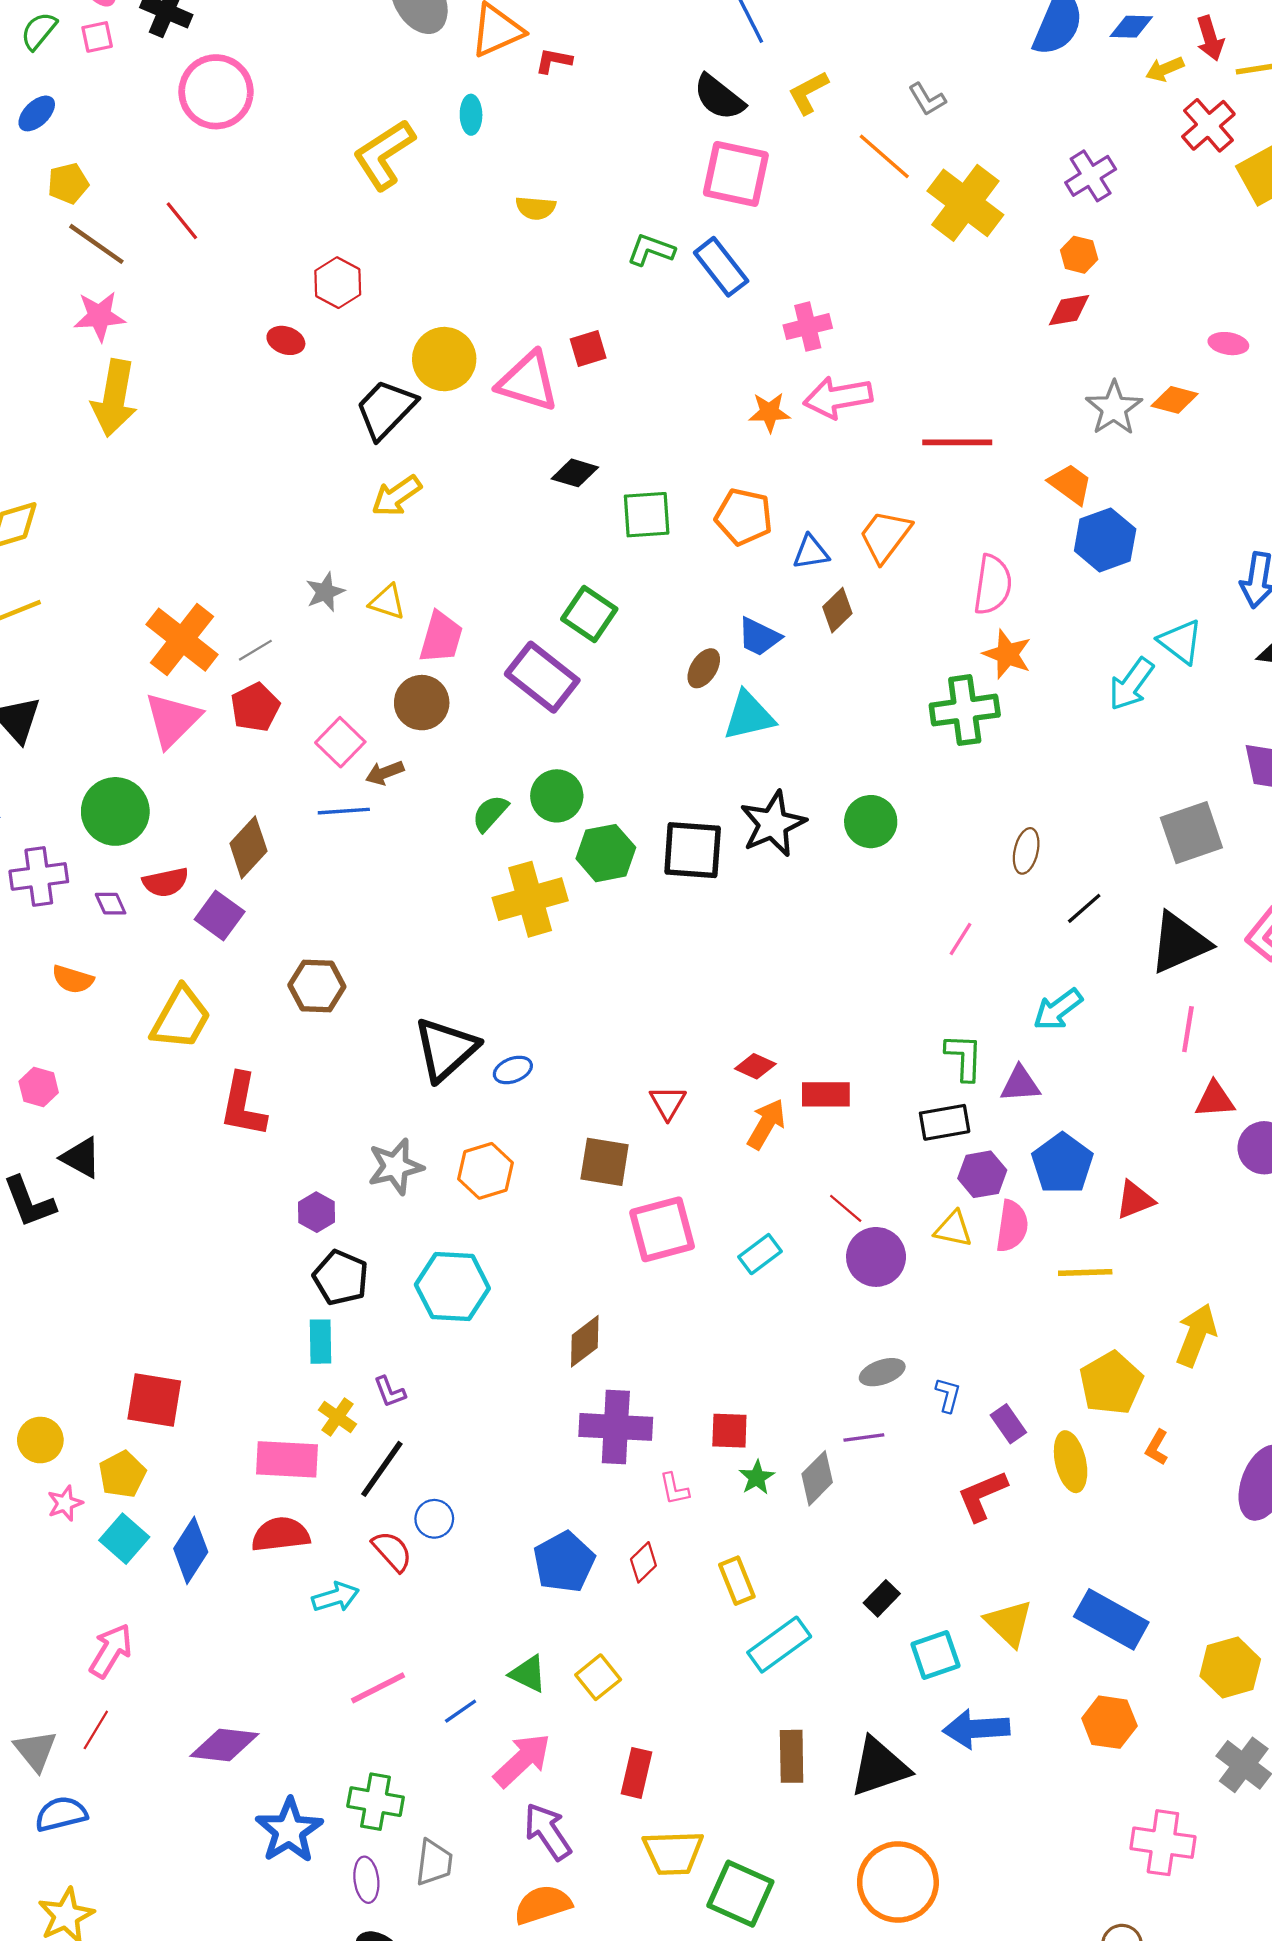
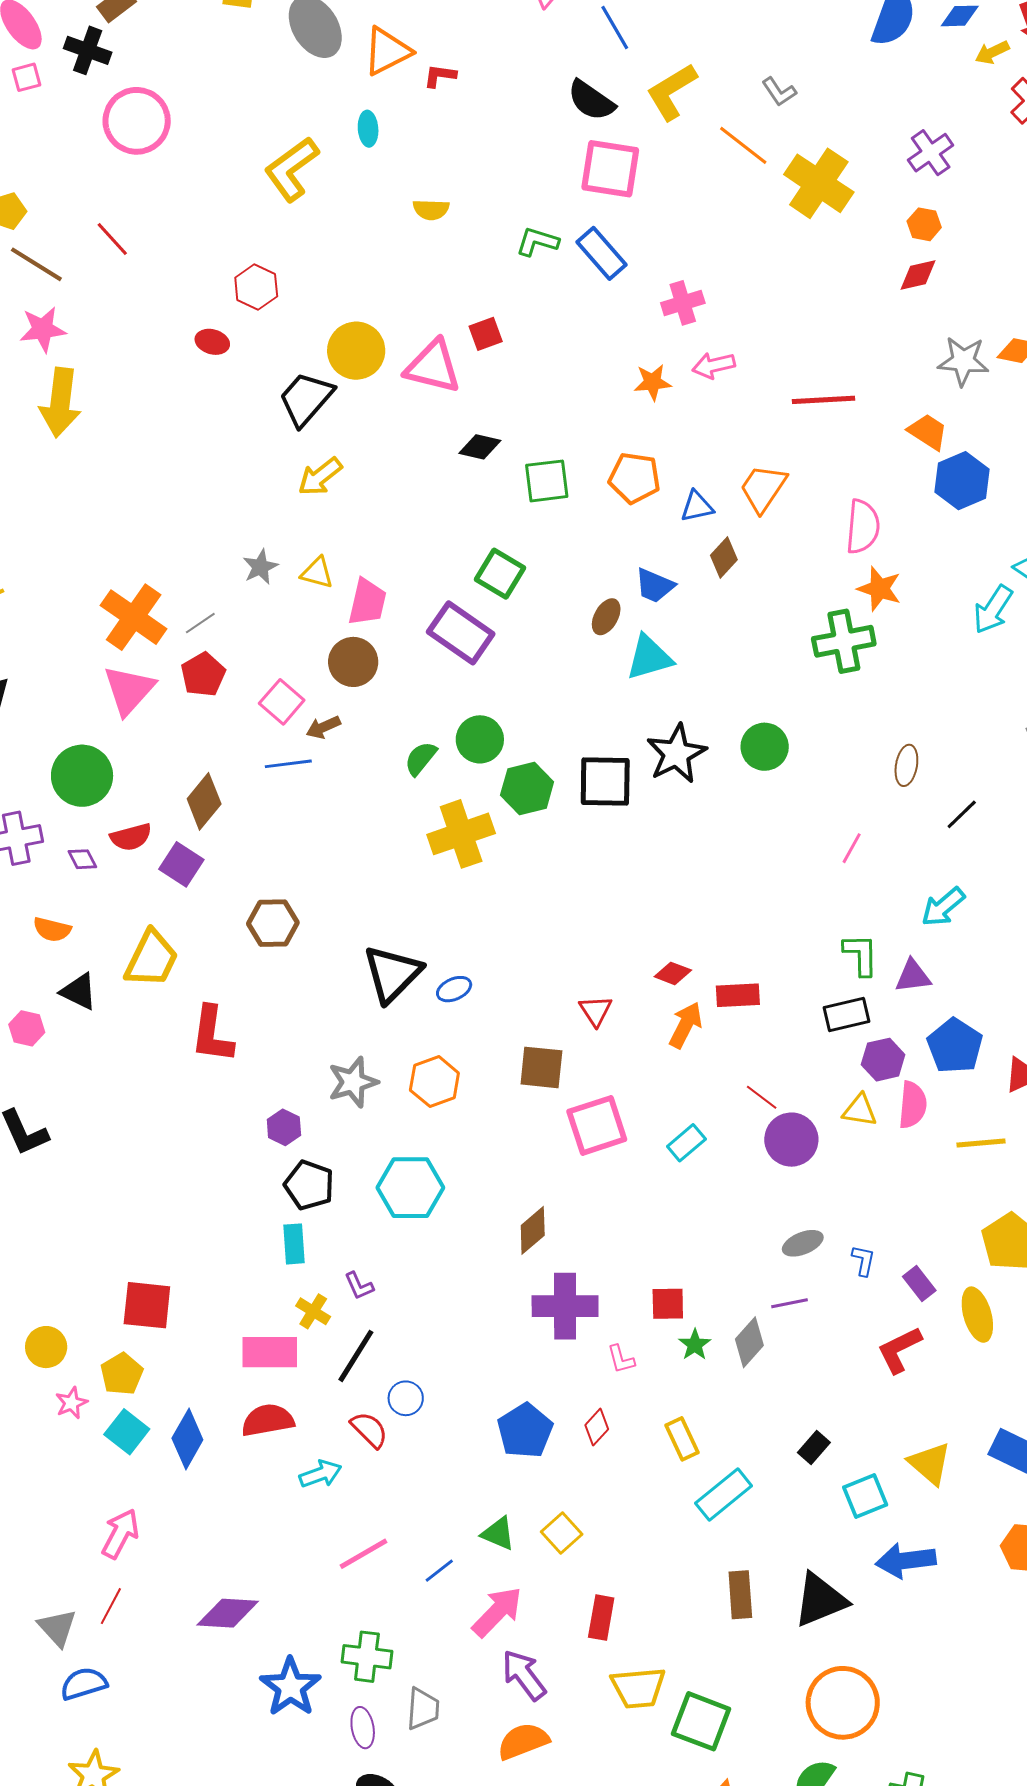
yellow L-shape: (808, 93) -> (671, 92), size x1.4
pink arrow: (838, 397) -> (714, 365), size x0.7
gray star: (1114, 408) -> (963, 361), turned -30
black triangle: (81, 1158) -> (79, 992), moved

